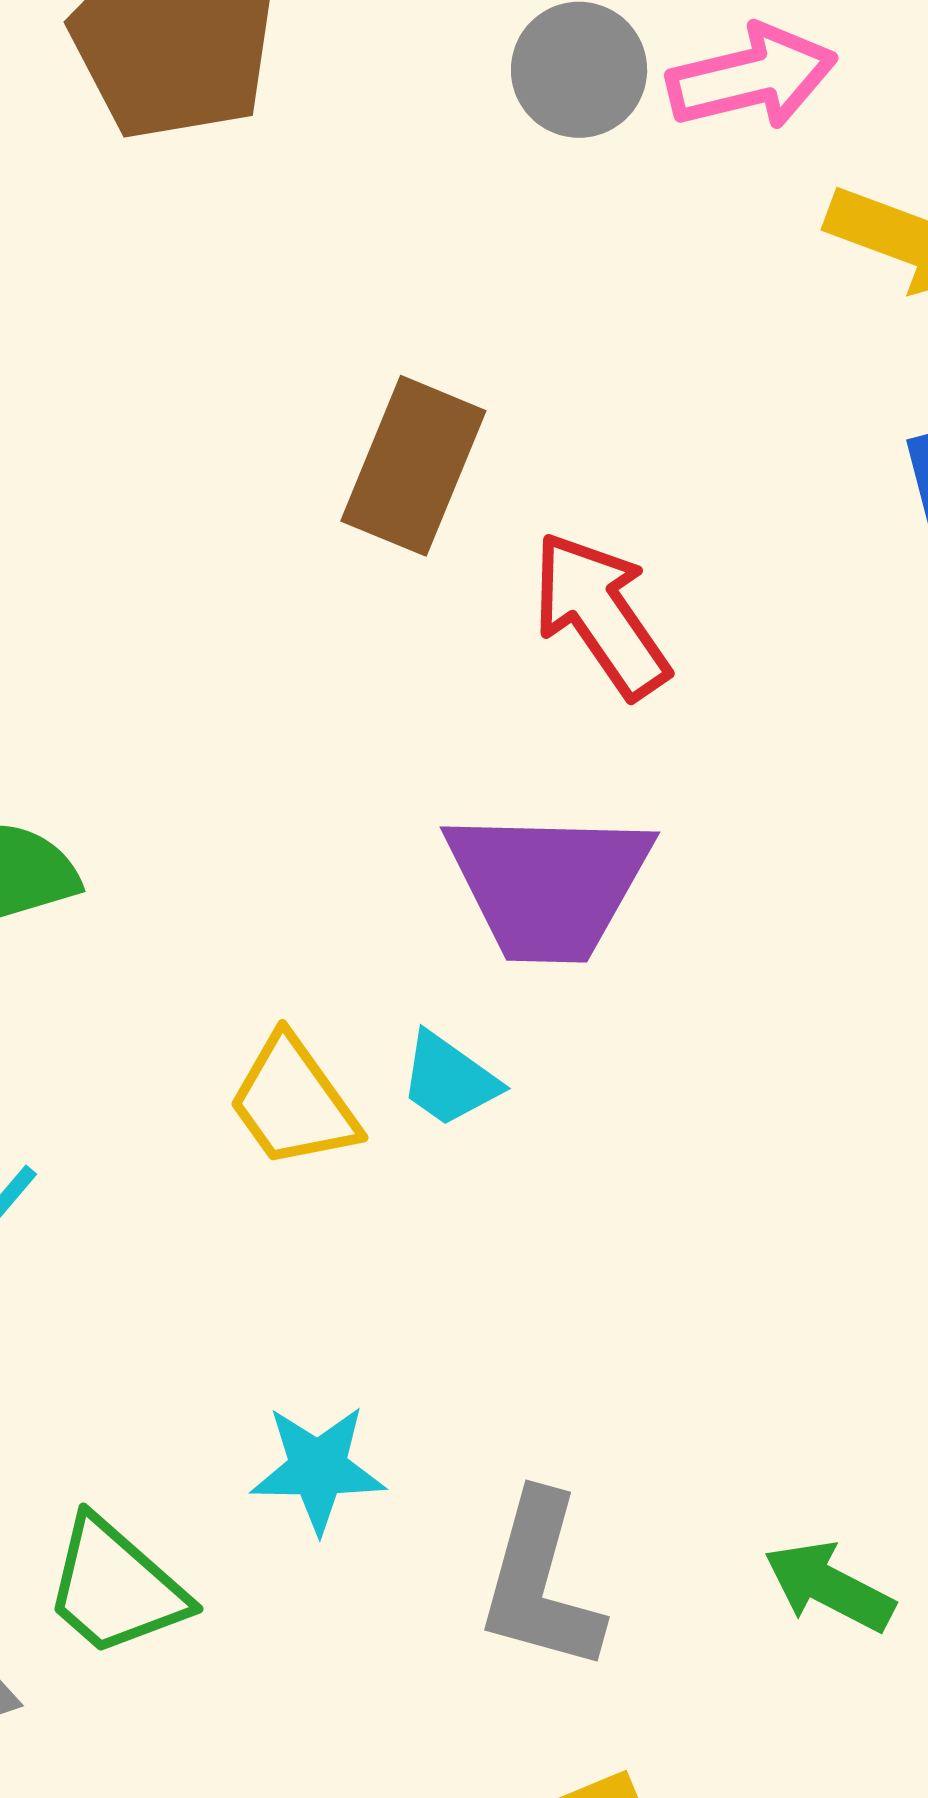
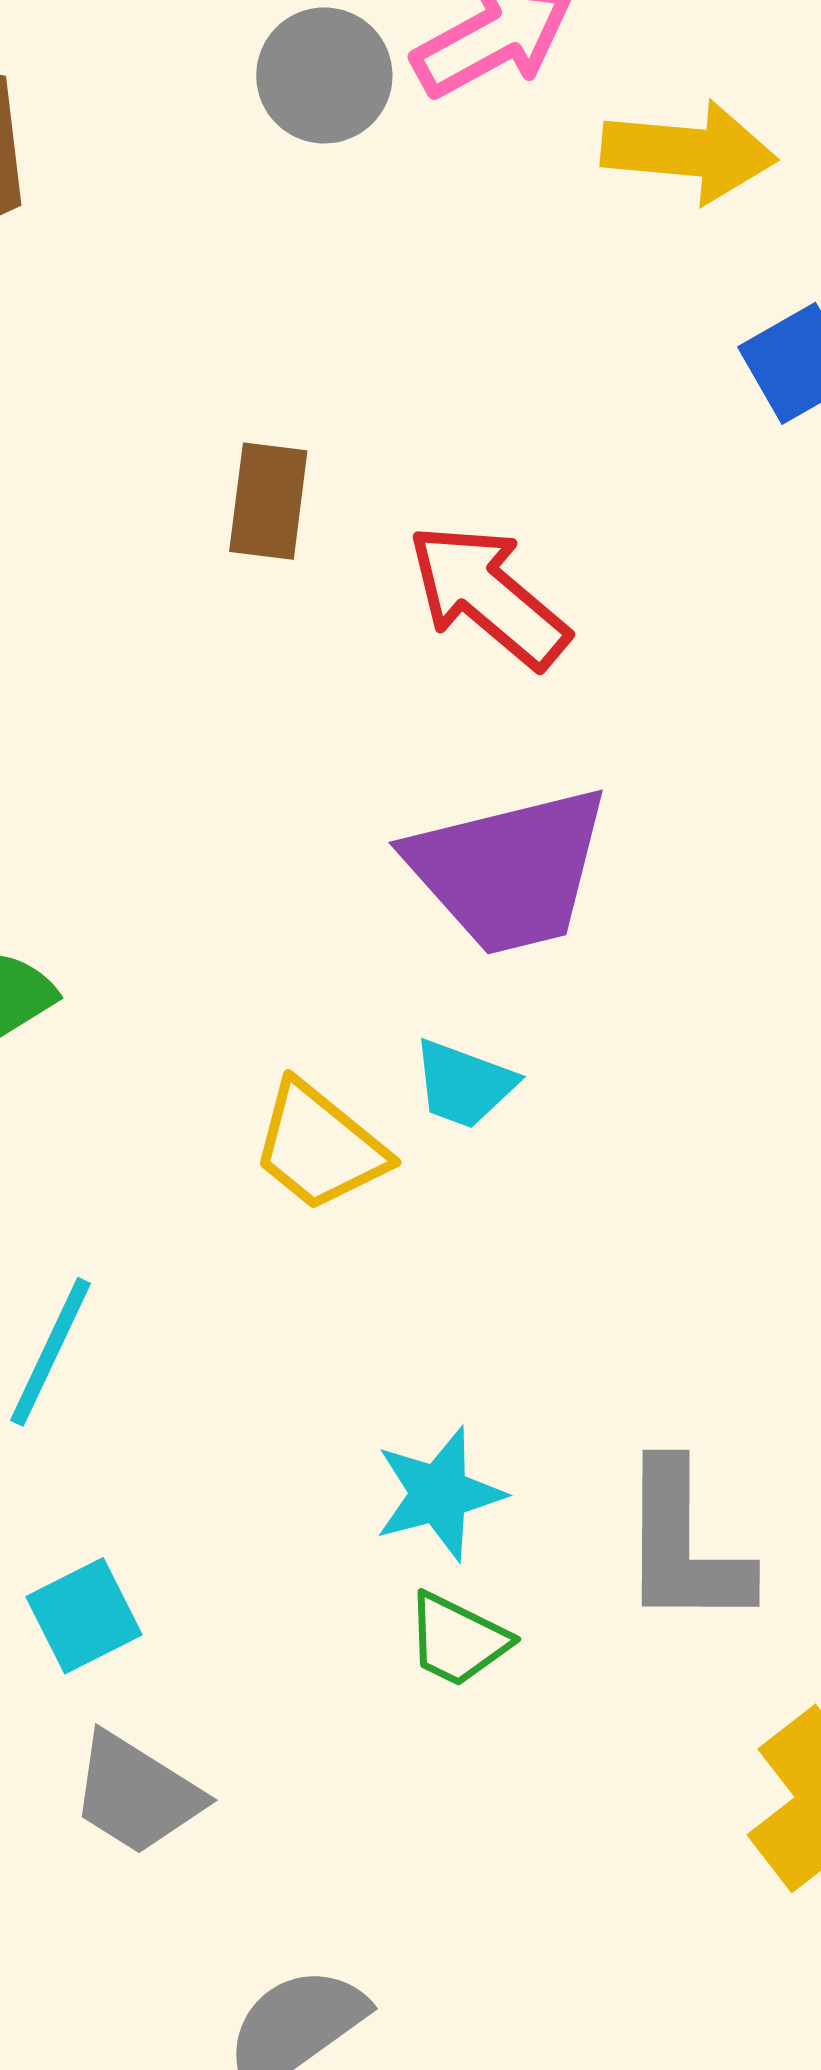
brown rectangle: (413, 466) -> (268, 501), size x0.7
green trapezoid: (115, 1587) -> (457, 1640), moved, size x0.7

